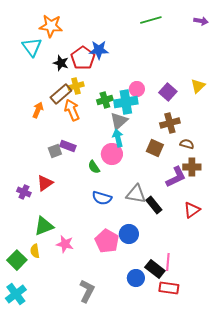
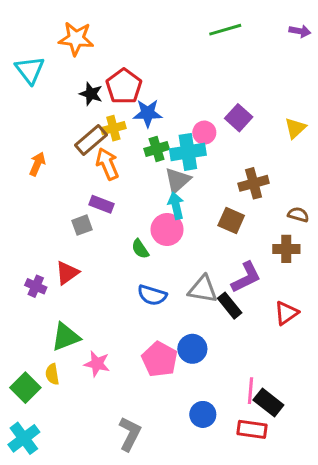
cyan triangle: (32, 47) -> (30, 70), moved
blue star: (99, 50) -> (148, 113), moved
purple square: (168, 92) -> (239, 118), moved
orange arrow: (38, 110) -> (37, 164), moved
brown semicircle: (187, 144) -> (298, 215), moved
purple rectangle: (68, 146) -> (101, 204), moved
purple L-shape: (176, 177) -> (246, 277), moved
black rectangle: (155, 269) -> (268, 403), moved

